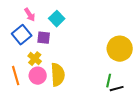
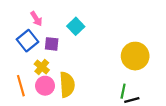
cyan square: (57, 19) -> (76, 26), moved

